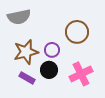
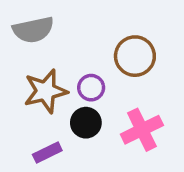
purple rectangle: (27, 78) -> (47, 152), moved, turned -56

